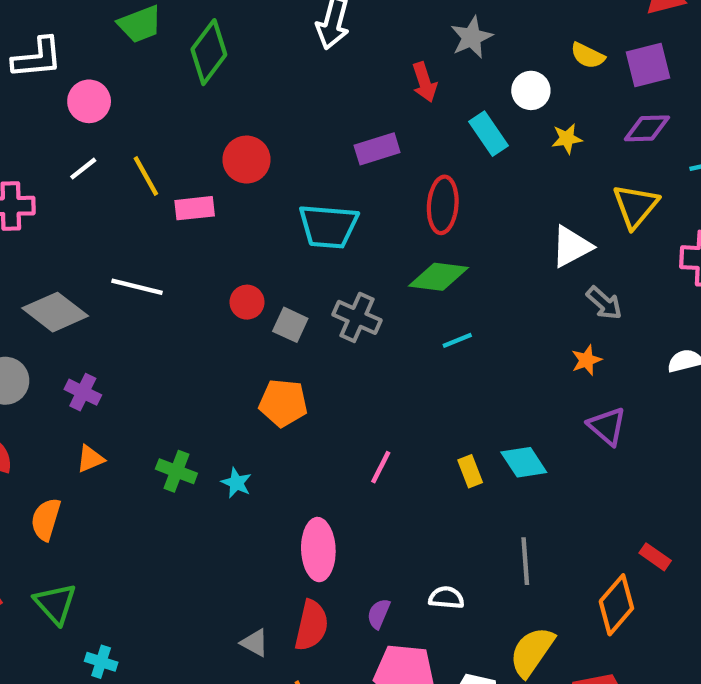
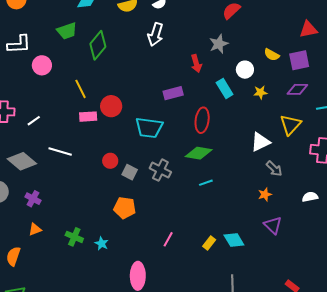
red circle: (246, 160) -> (111, 106), moved
white line: (83, 169) -> (34, 121), moved
yellow line: (146, 176) -> (81, 89), moved
yellow rectangle: (470, 471) -> (209, 243), turned 56

